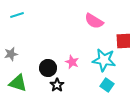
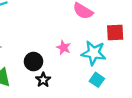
pink star: (72, 62) -> (64, 48), moved

